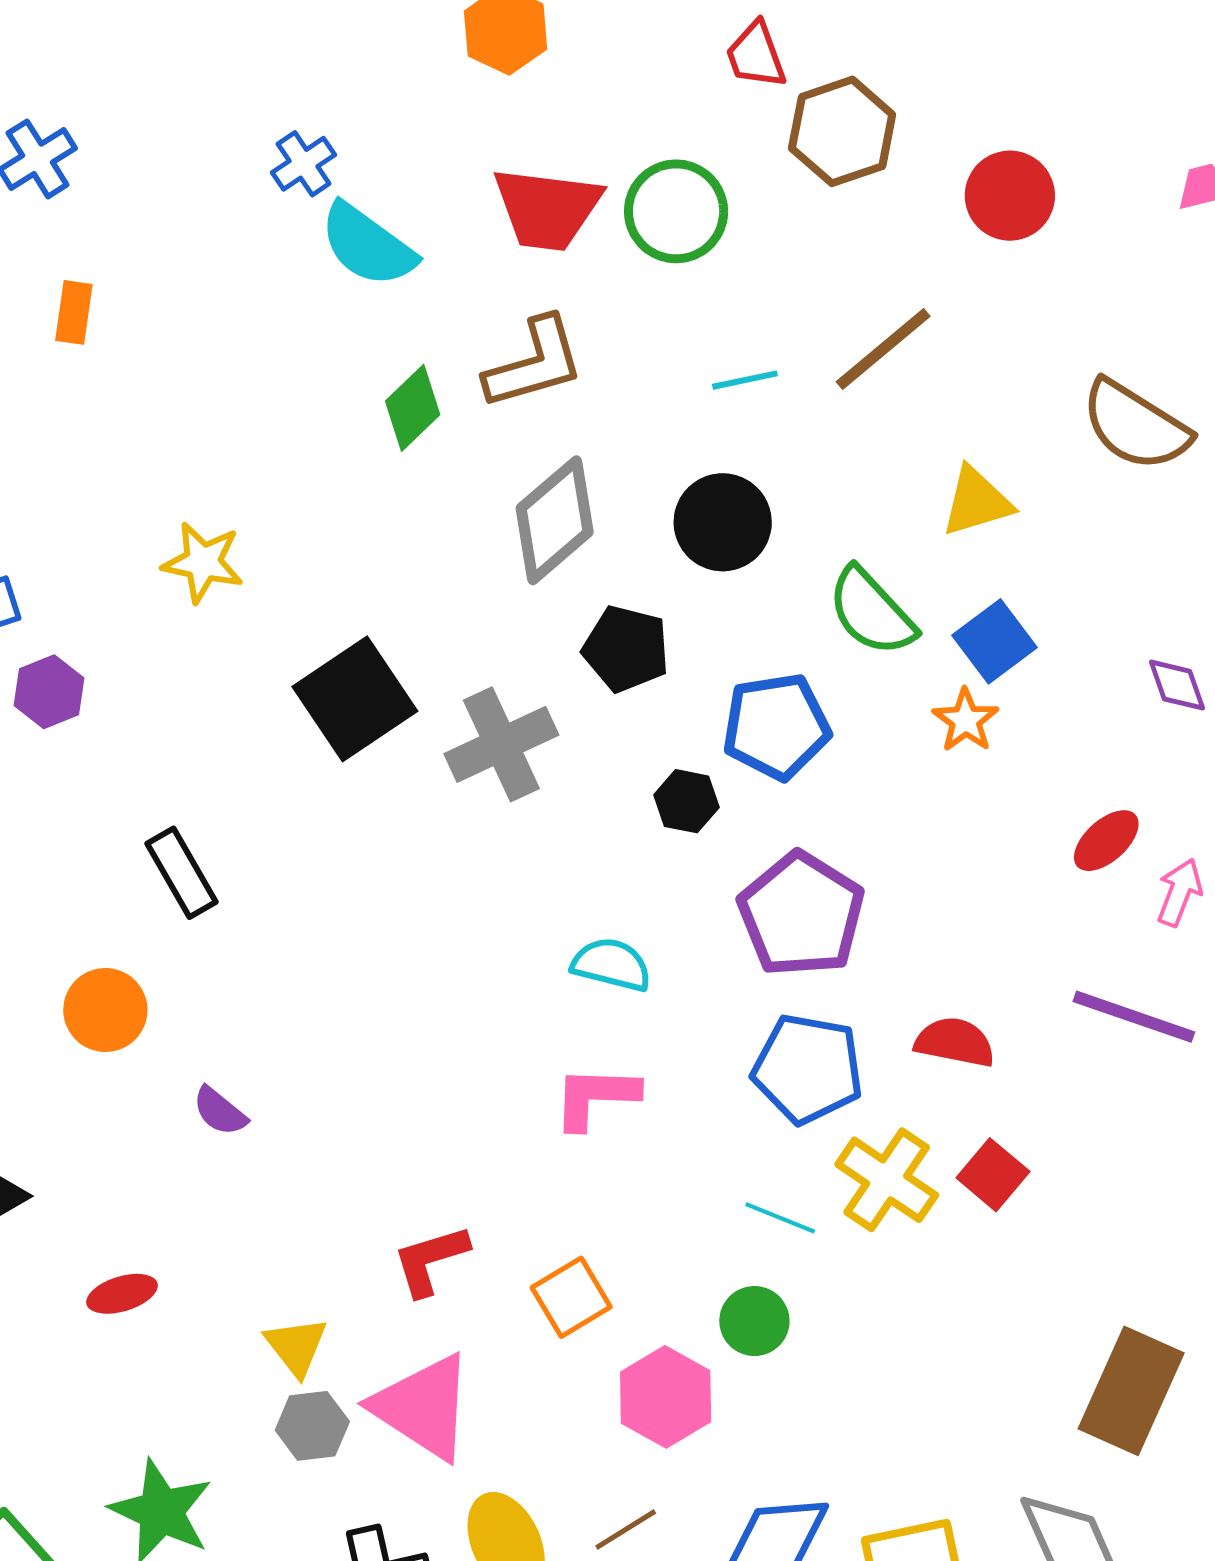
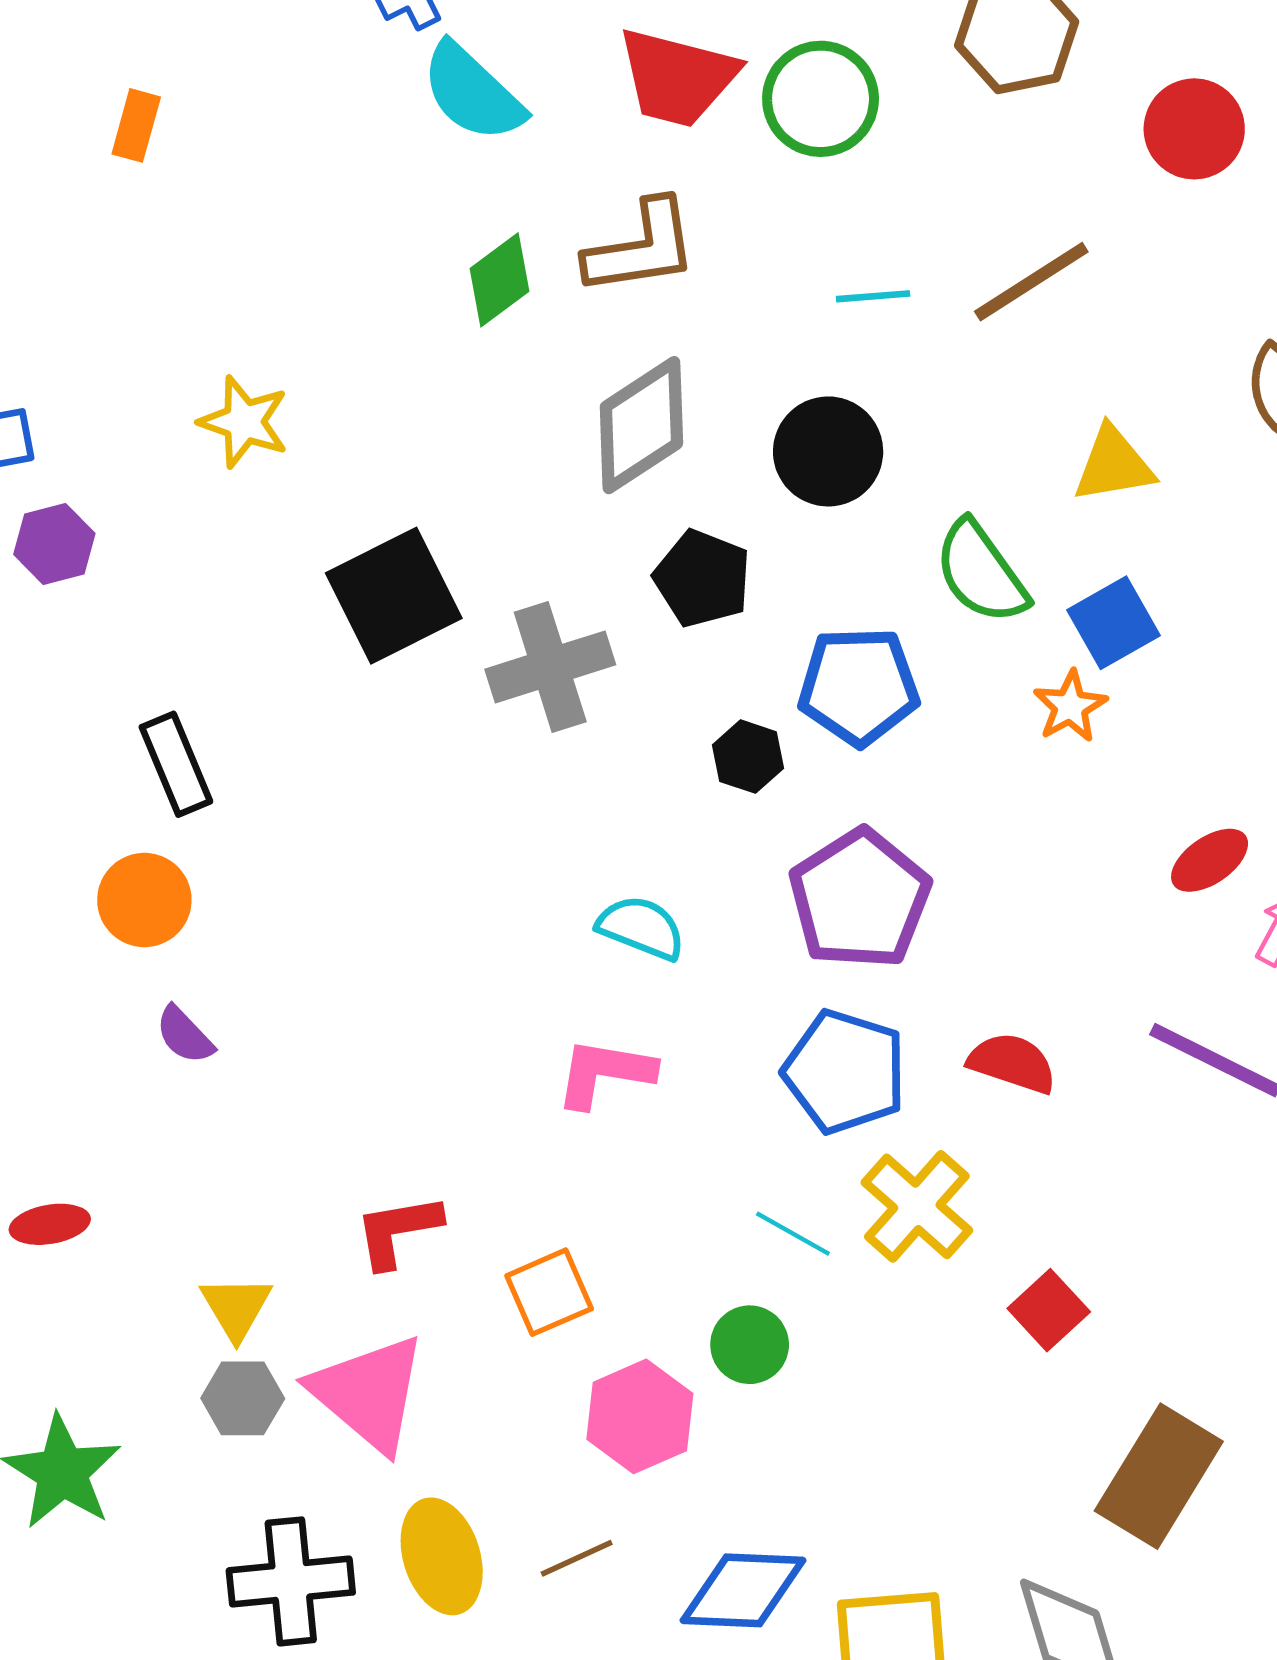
orange circle: (105, 1010) -> (144, 900), moved
red square: (993, 1175) -> (1049, 1310), moved

